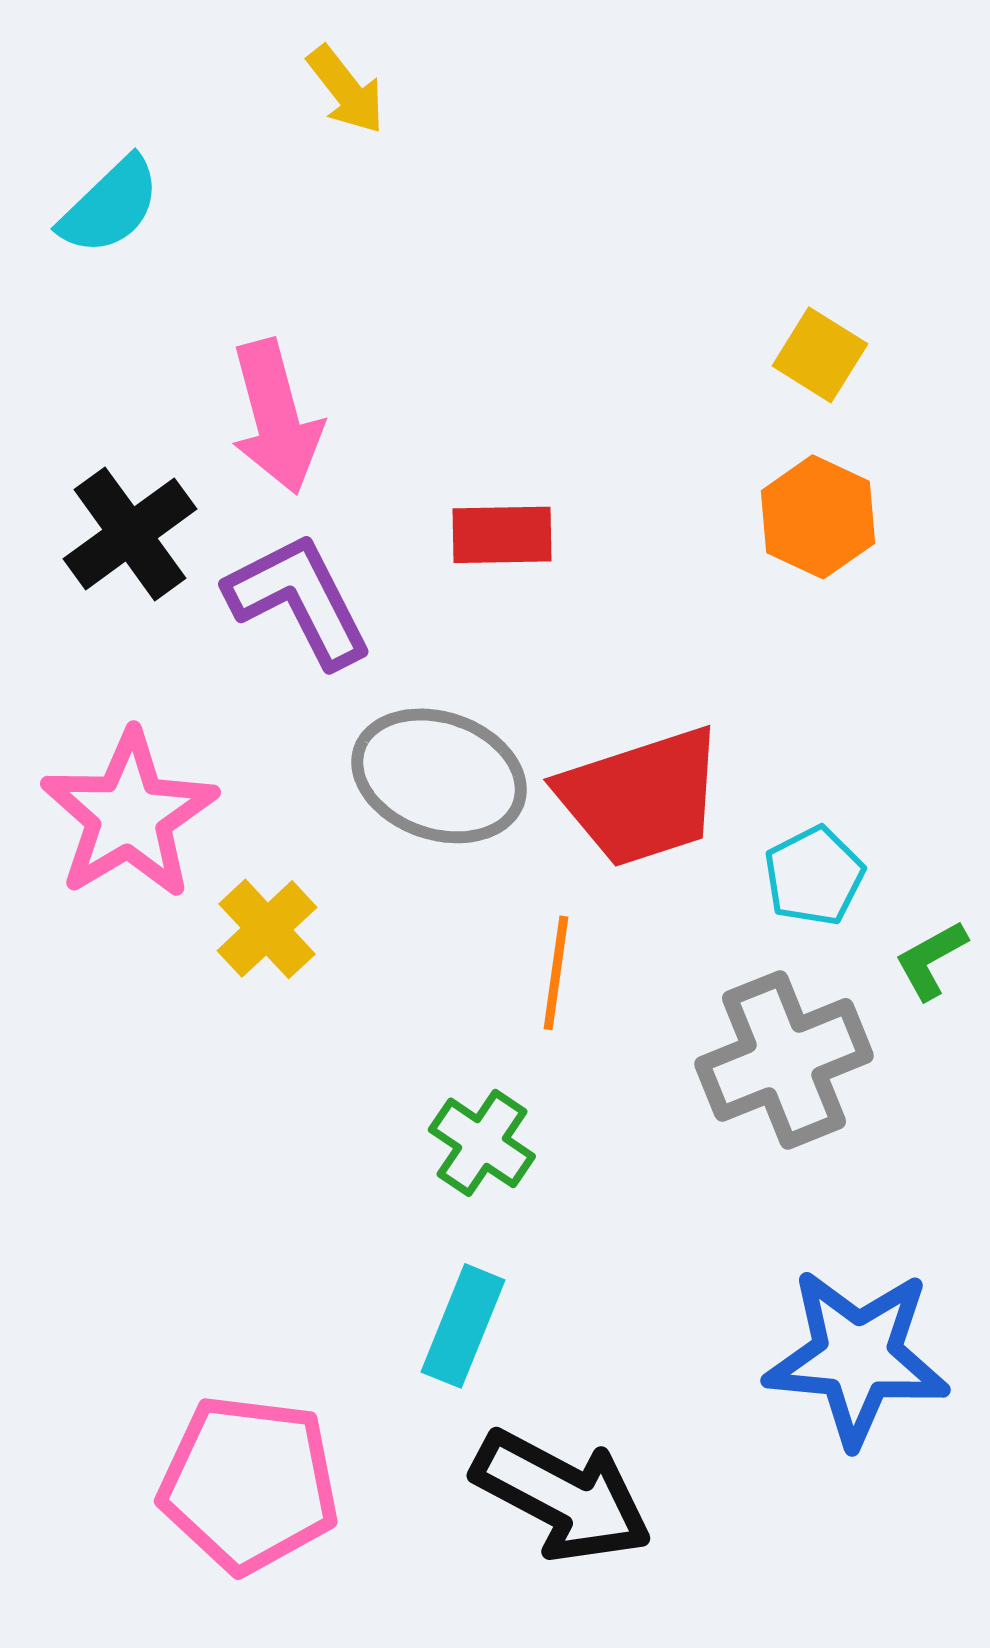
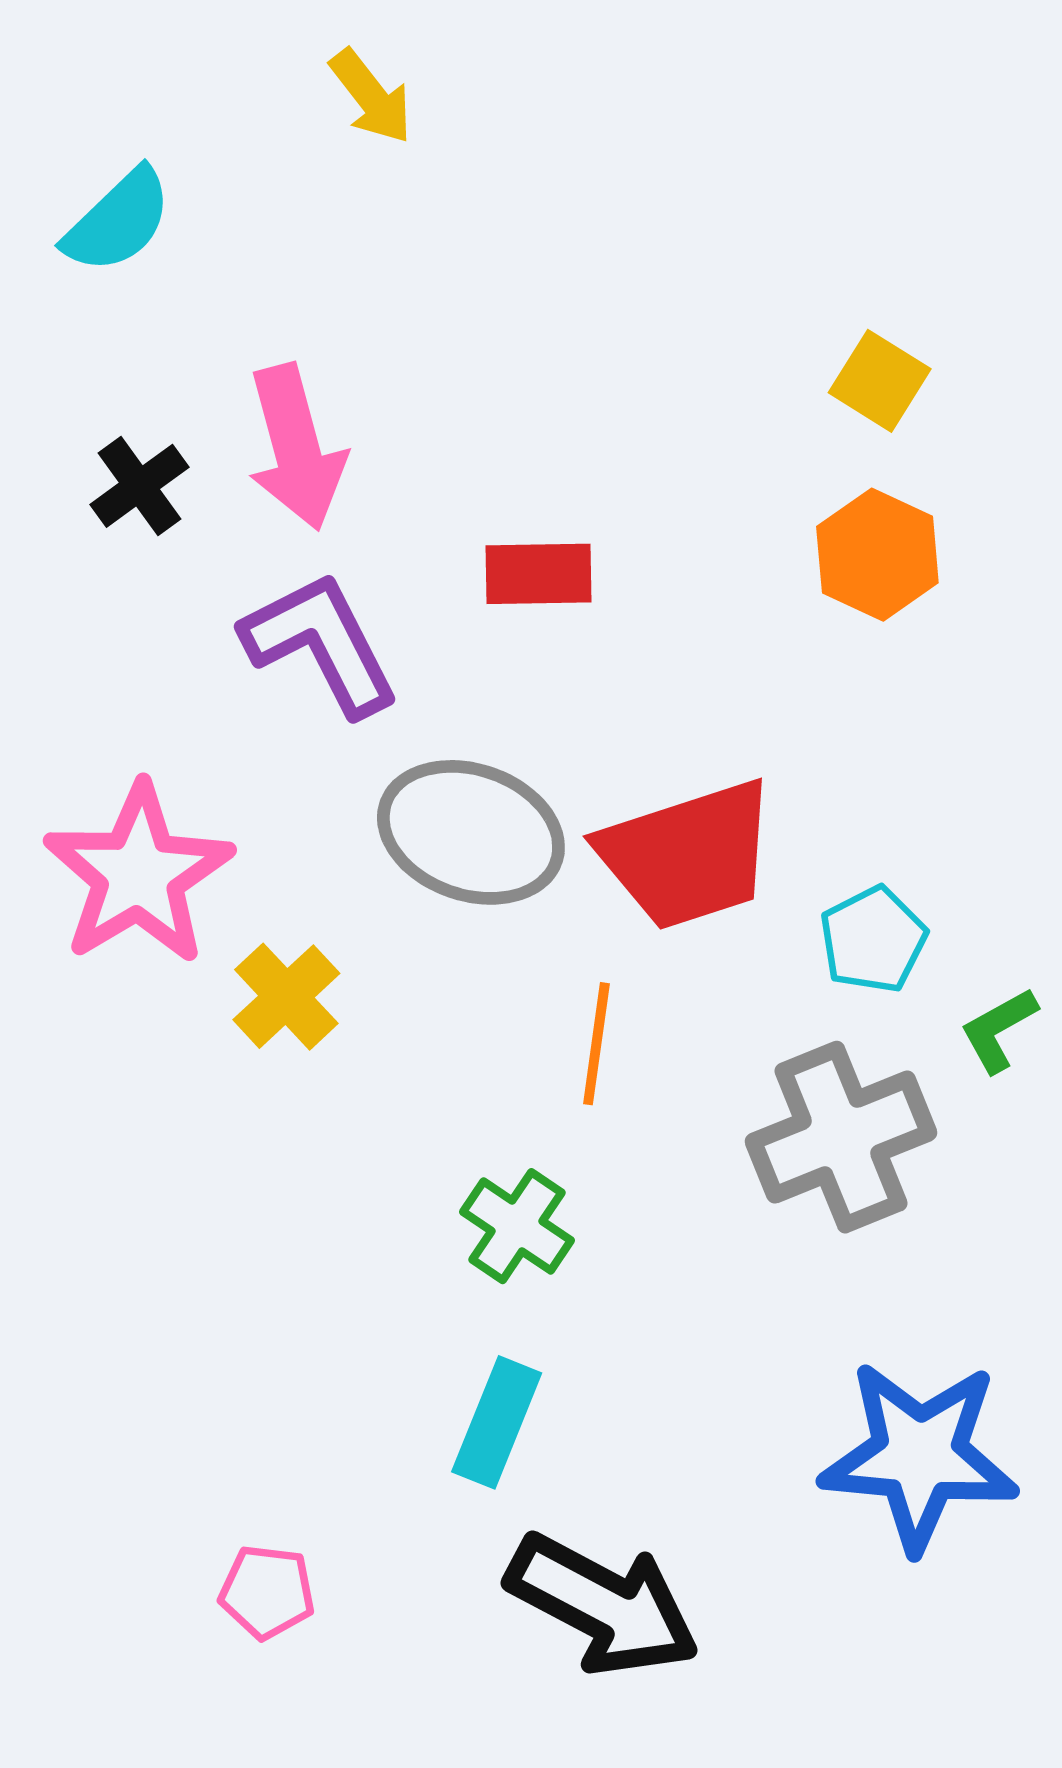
black cross: (130, 534) -> (139, 486), moved, size x0.7
pink pentagon: (249, 1484) -> (267, 1592), size x0.5

